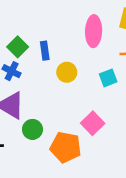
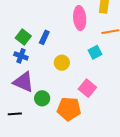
blue rectangle: (45, 51) -> (44, 37), turned 40
yellow circle: (67, 72) -> (62, 63), moved

